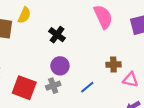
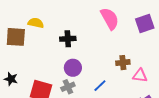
yellow semicircle: (24, 15) -> (36, 23), turned -98
black cross: (57, 35) -> (68, 39), turned -35

